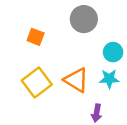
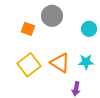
gray circle: (84, 19) -> (52, 16), moved
cyan circle: (113, 52) -> (89, 29), moved

